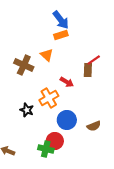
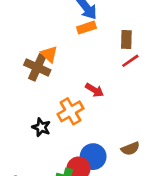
orange triangle: (47, 55) -> (49, 54), moved
brown rectangle: (88, 70) -> (126, 40), moved
blue circle: (67, 120) -> (93, 157), moved

